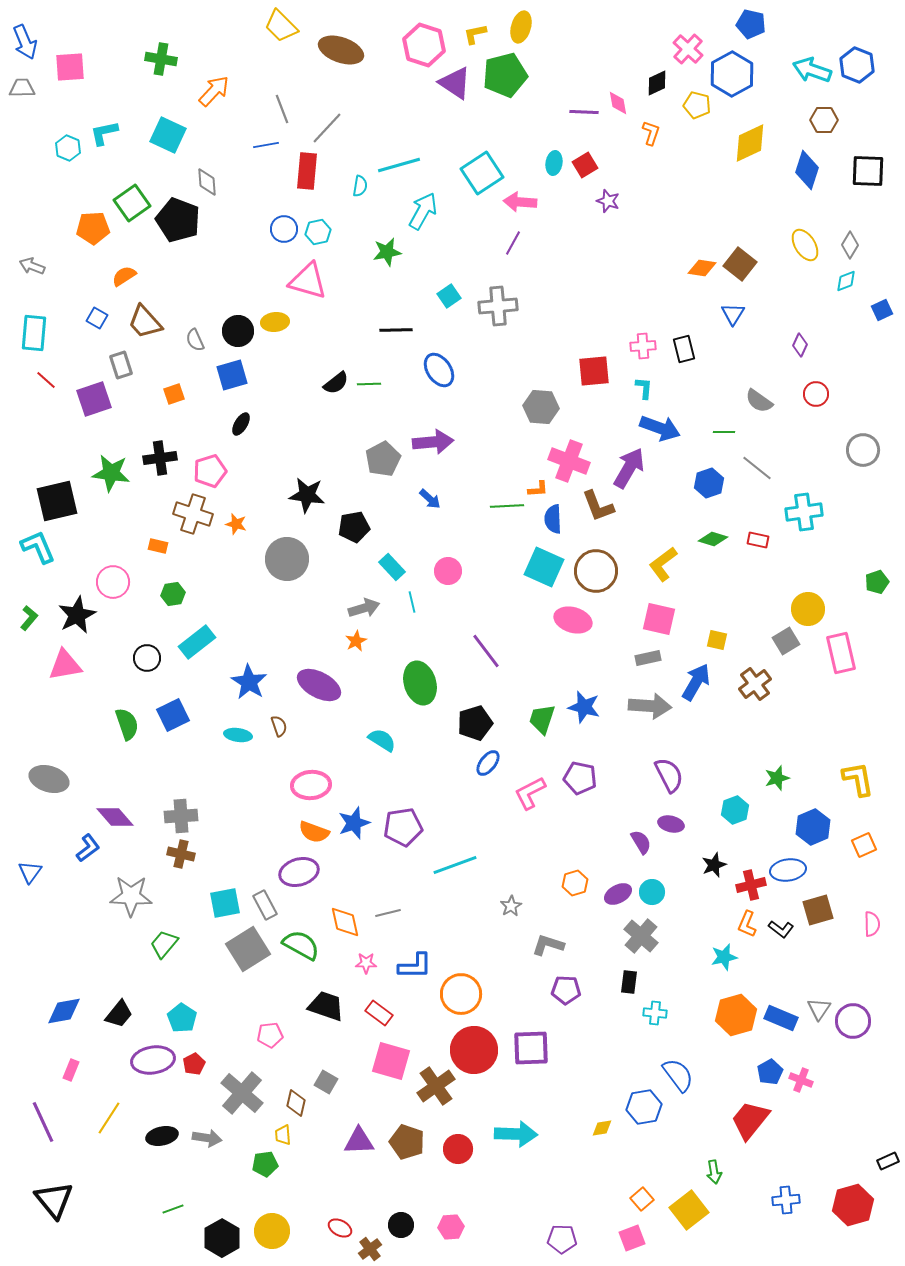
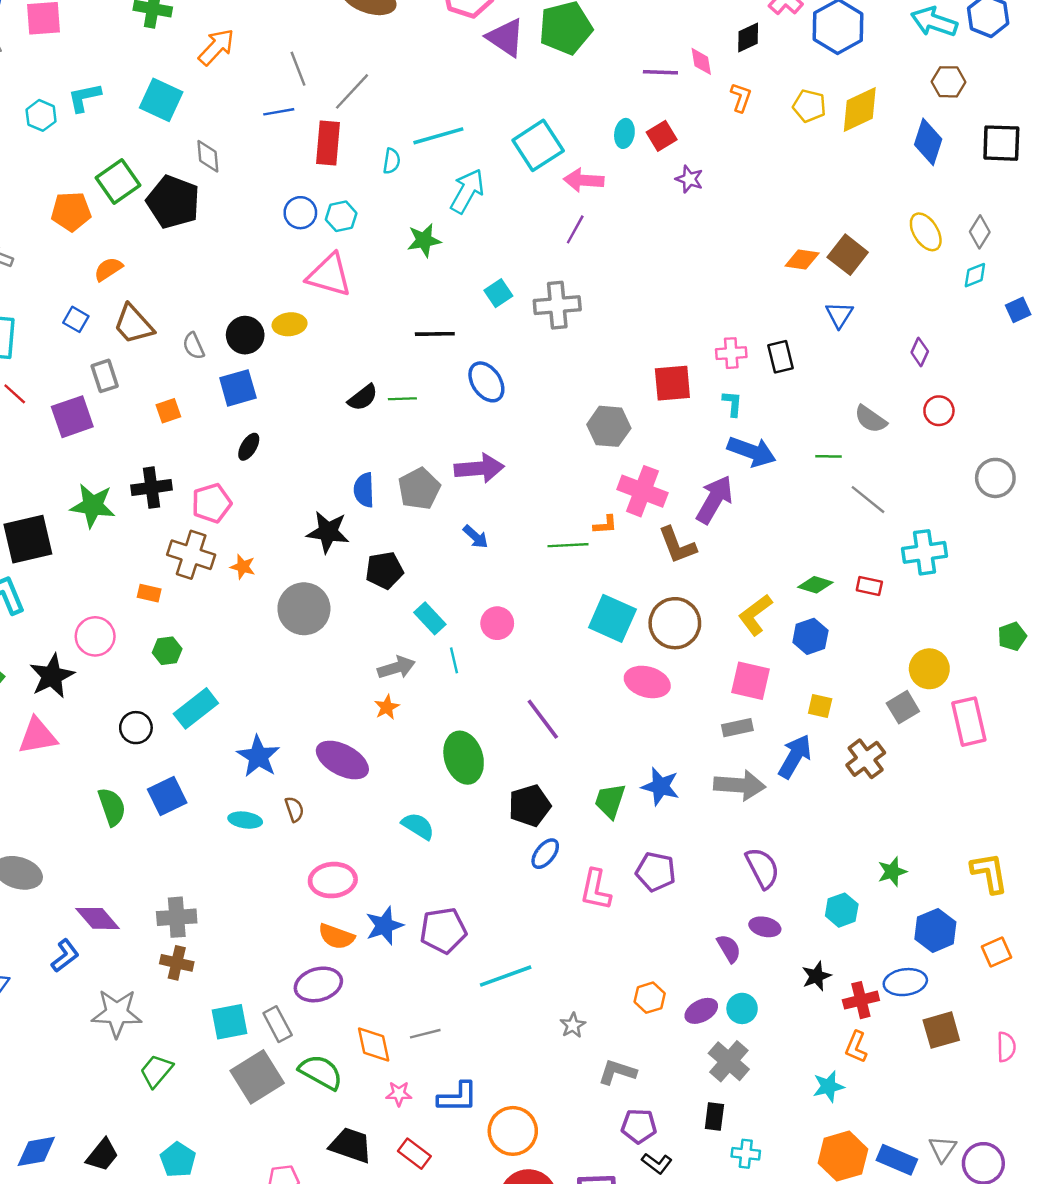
yellow pentagon: (697, 105) -> (809, 106), moved
blue hexagon: (709, 483) -> (810, 636), moved
blue semicircle: (553, 519) -> (364, 490), moved
pink L-shape: (530, 793) -> (596, 890), turned -51
black L-shape: (781, 929) -> (657, 1163), moved

